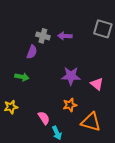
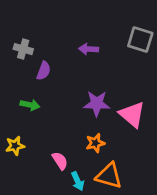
gray cross: (43, 36) -> (23, 49), moved
pink triangle: (97, 84) -> (132, 114), size x1.5
orange triangle: (91, 122) -> (109, 176), moved

